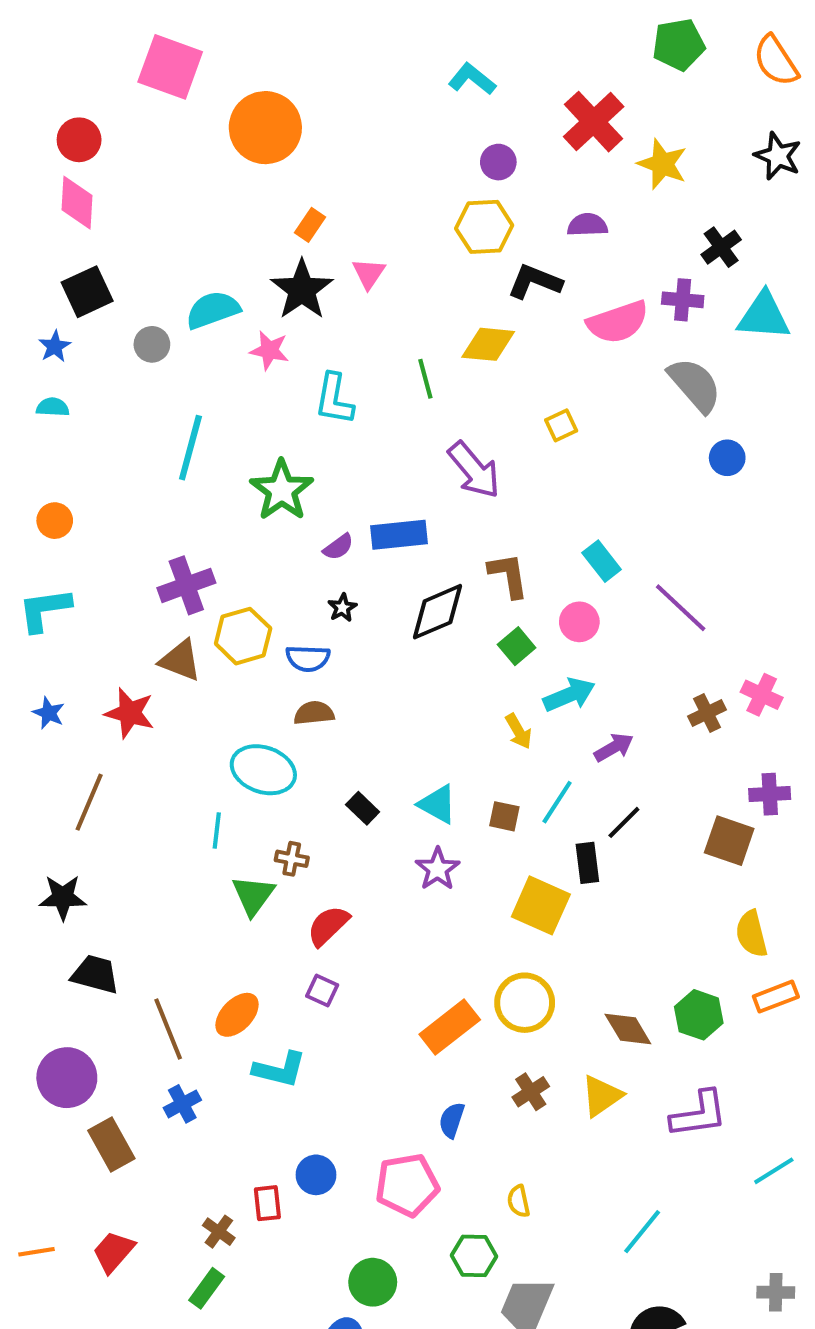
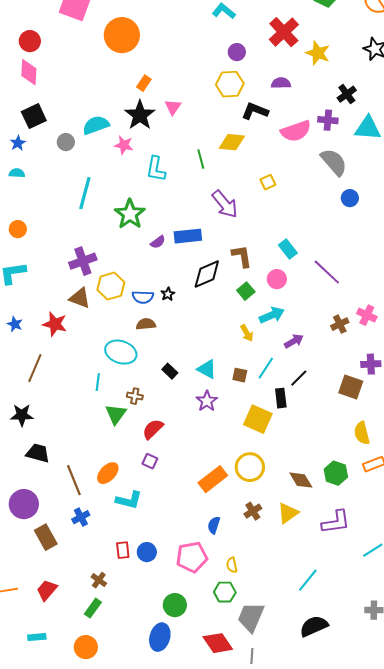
black star: (342, 608) -> (168, 294), moved
yellow semicircle: (519, 1201) -> (232, 565), moved
red rectangle: (267, 1203) -> (123, 550), moved

